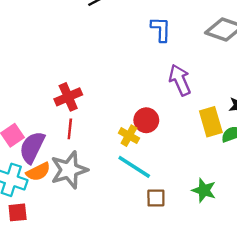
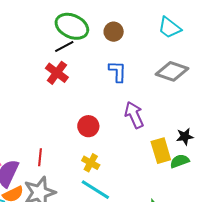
red cross: (68, 97) -> (57, 73), moved, turned -30
red circle: (146, 120) -> (88, 126), moved

